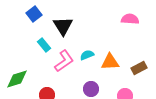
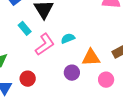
orange triangle: (110, 62) -> (91, 57), moved

